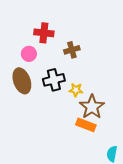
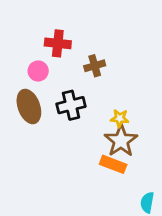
yellow star: (76, 90) -> (120, 118), moved

